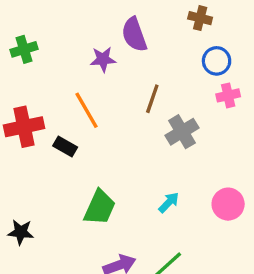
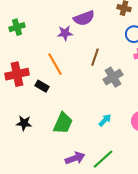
purple semicircle: (134, 35) -> (84, 18), turned -90
black star: (21, 232) -> (24, 123), moved

